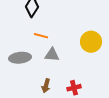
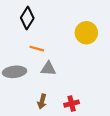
yellow circle: (91, 42) -> (86, 33), moved

